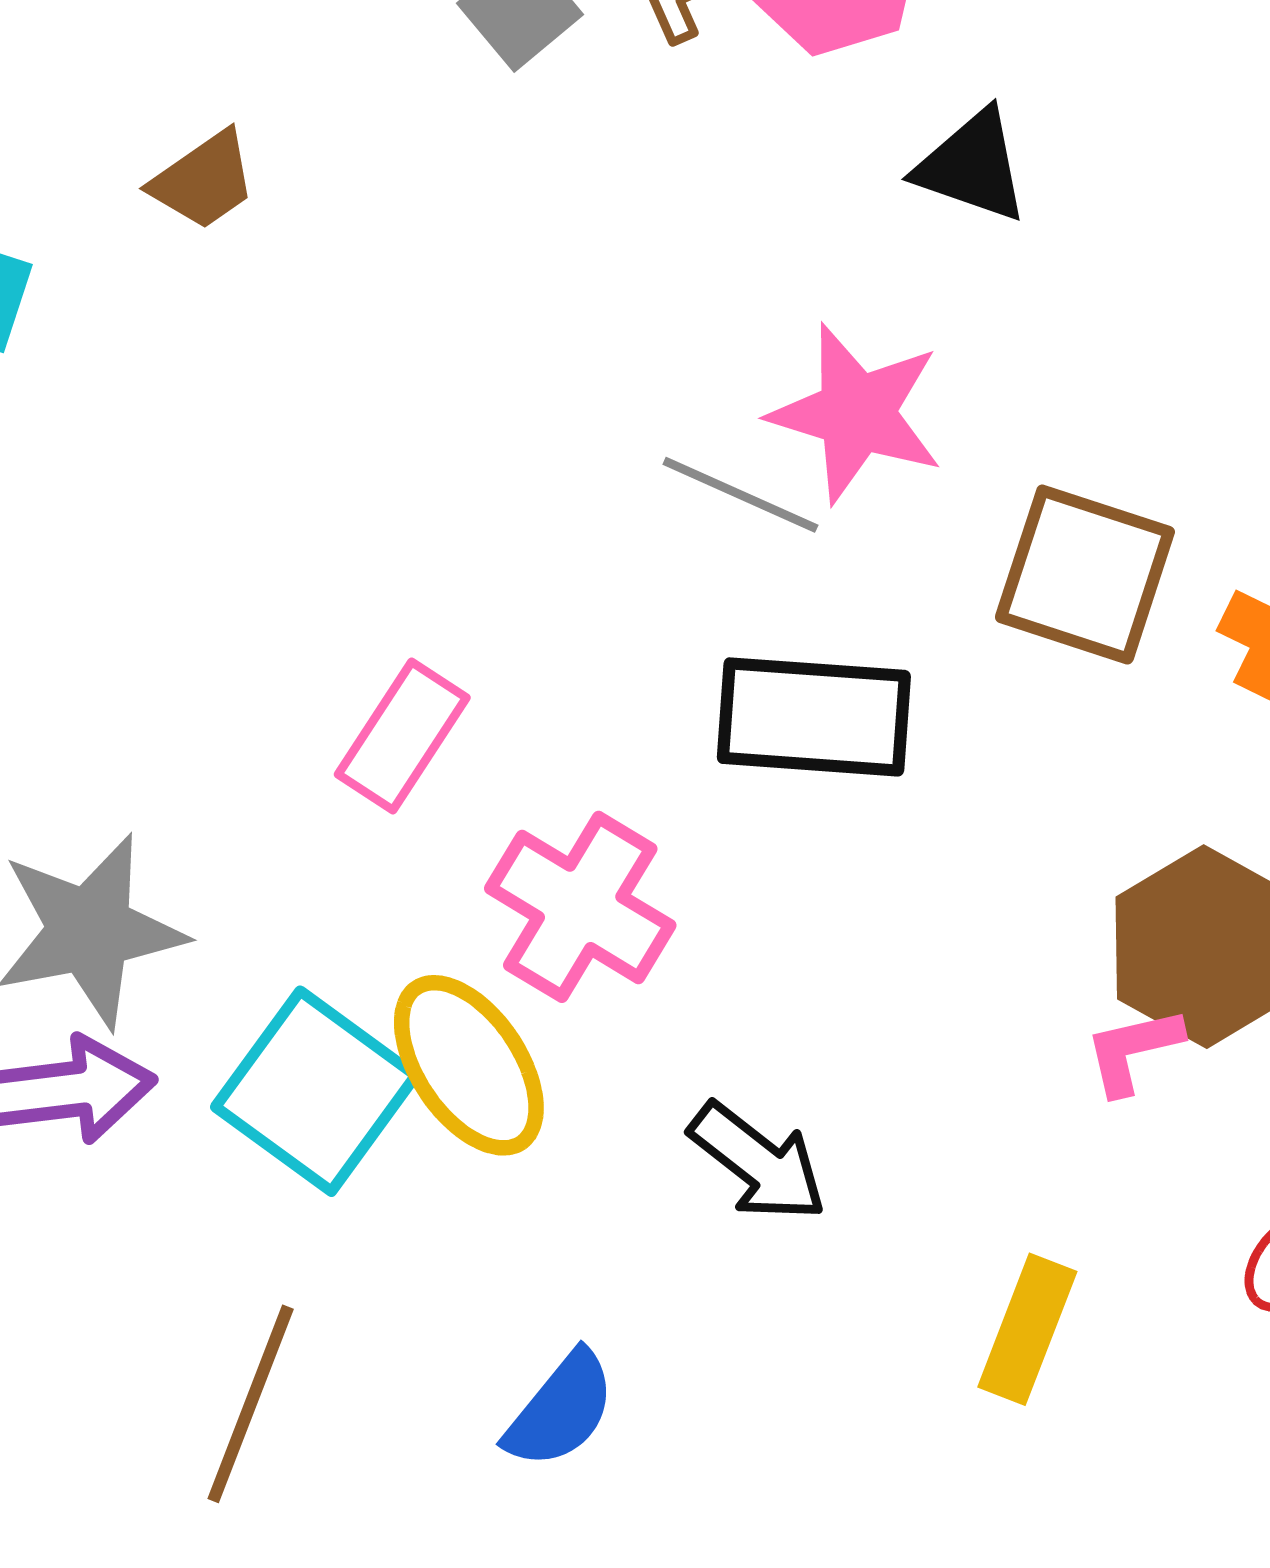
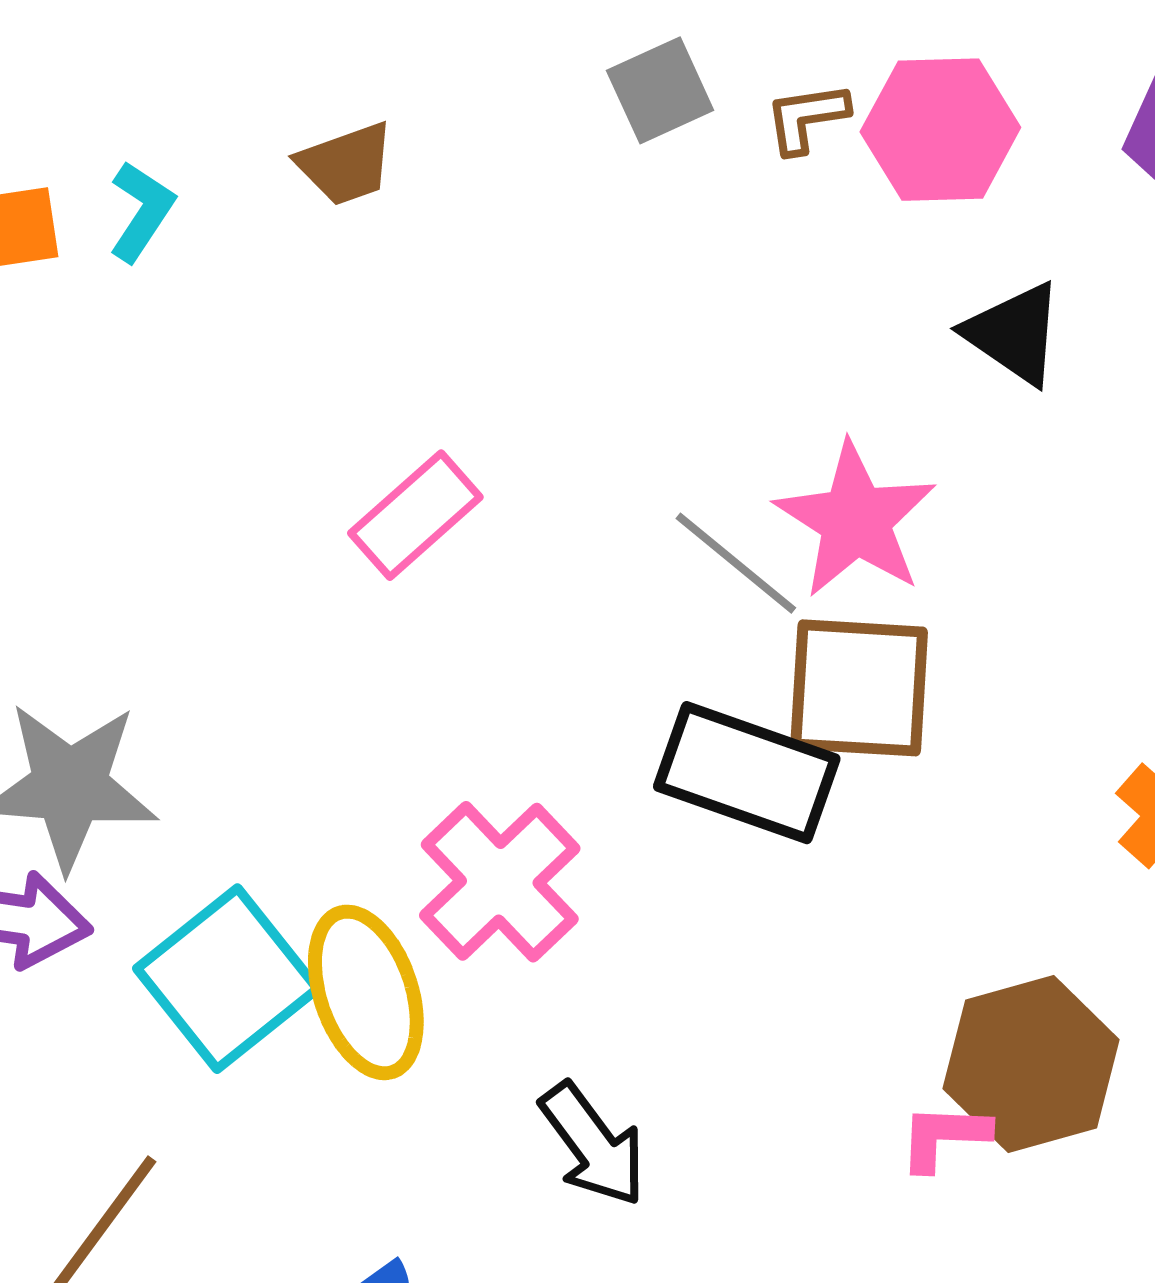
brown square: (1085, 575) -> (859, 688), moved, turned -30
pink rectangle: (402, 736) -> (415, 515), moved

